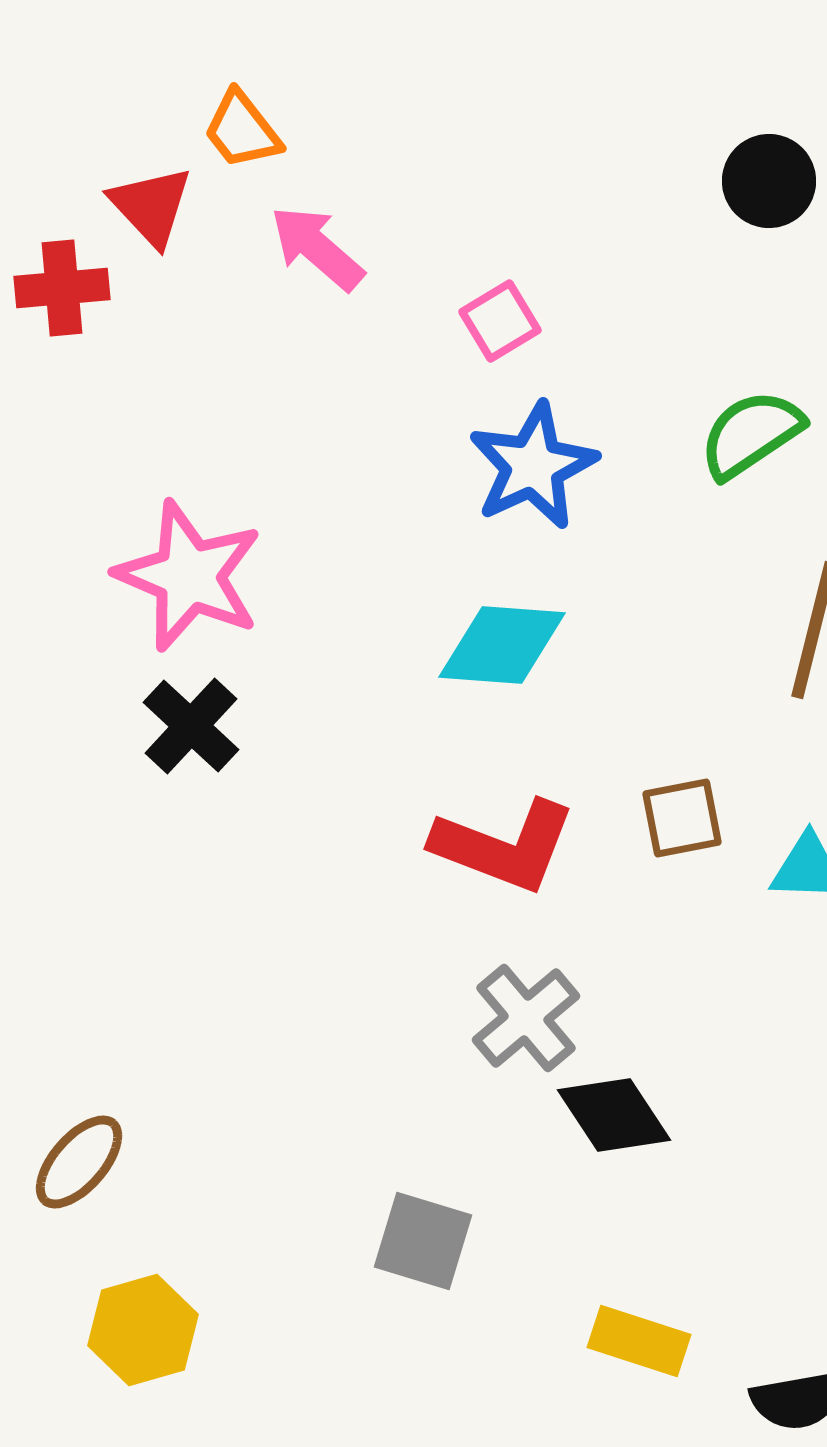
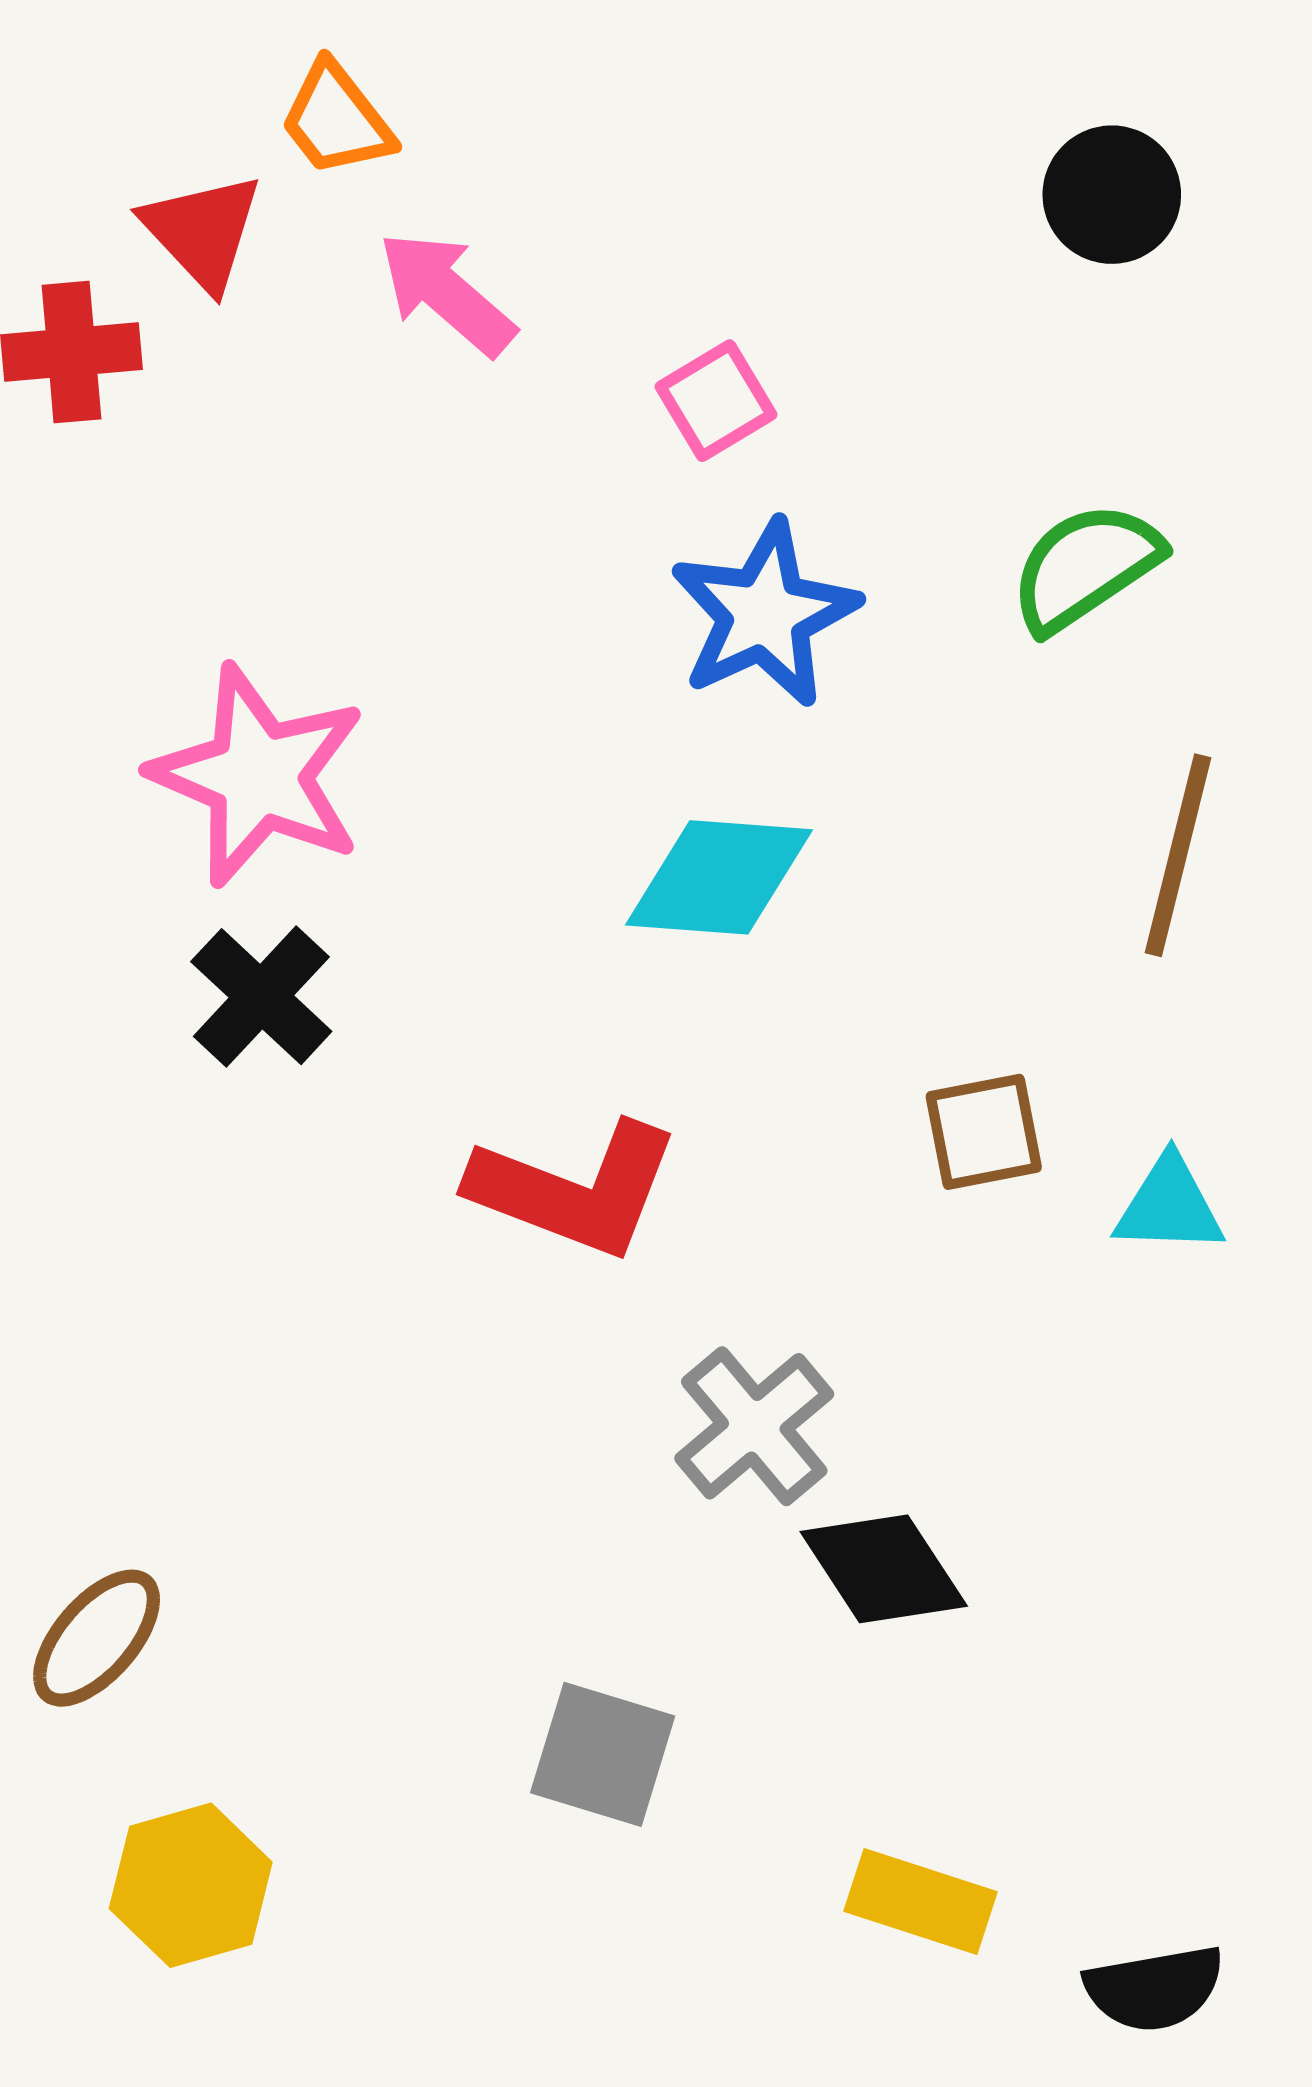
red L-shape: (504, 846) -> (575, 1189), moved

